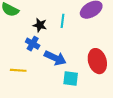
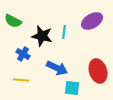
black star: (40, 25) -> (42, 36), size x1.5
blue cross: (33, 44) -> (23, 54), moved

